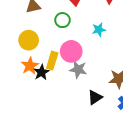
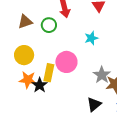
green circle: (62, 20) -> (49, 25), moved
orange star: (30, 66) -> (28, 80), turned -30
gray star: (78, 70) -> (102, 75), moved, turned 30

